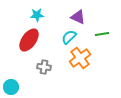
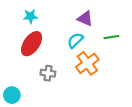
cyan star: (37, 15) -> (30, 16), moved

